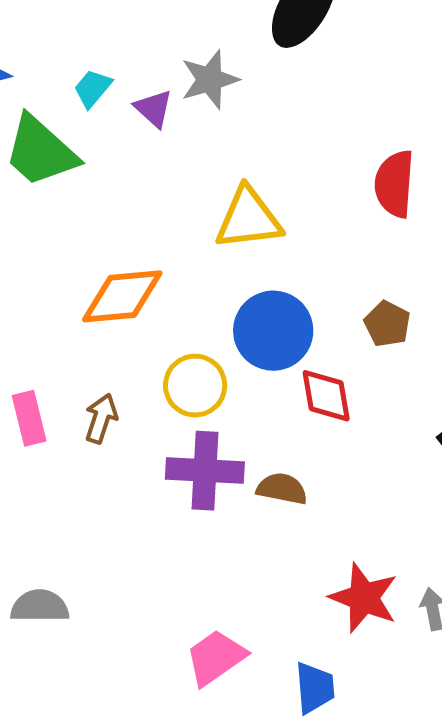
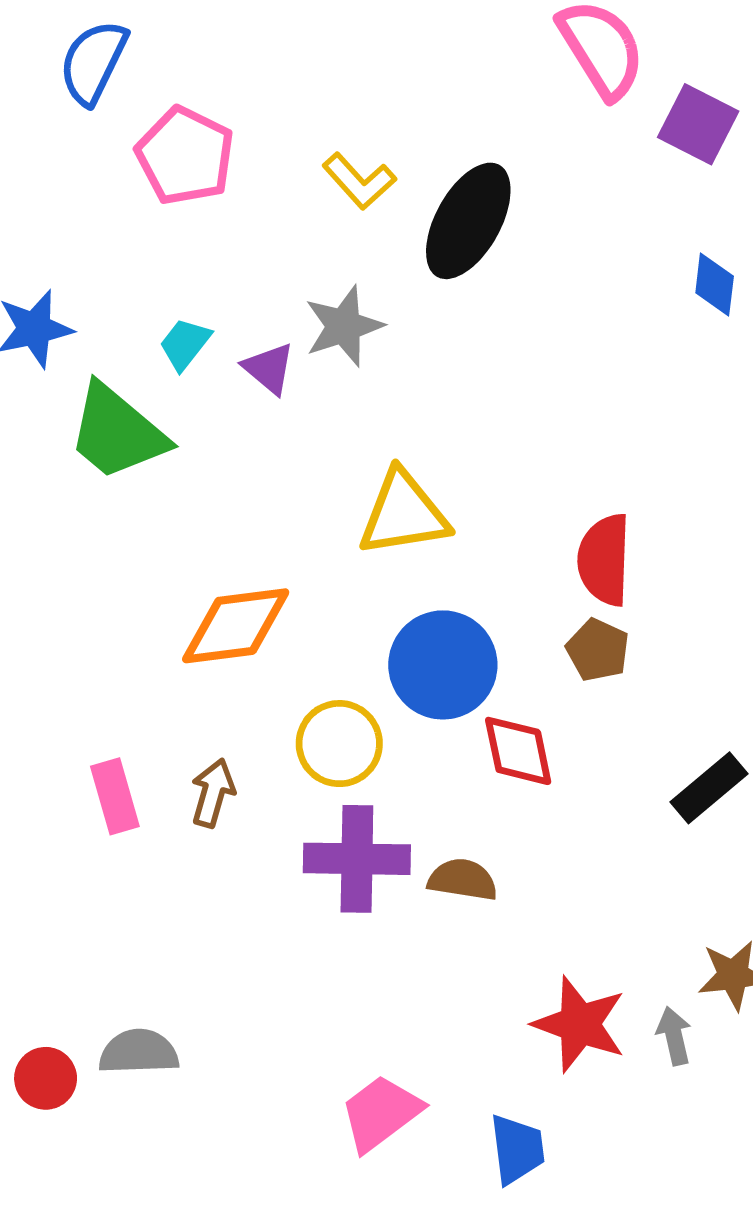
red semicircle: (394, 184) -> (604, 560), moved

